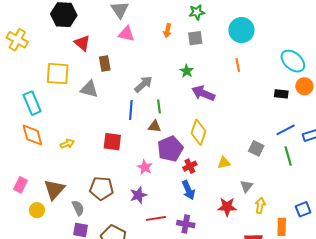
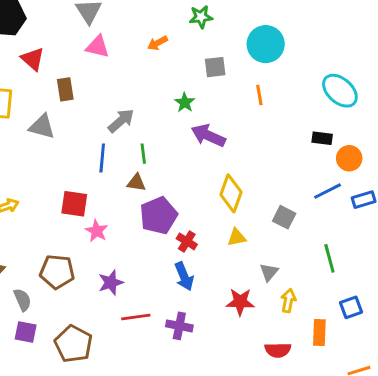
orange arrow: (167, 31) -> (158, 43), turned 48
gray square: (195, 38) -> (215, 67), moved
orange circle: (304, 86) -> (349, 158), moved
yellow diamond: (199, 132) -> (231, 193), moved
green line: (288, 156) -> (329, 258), moved
red cross: (190, 166) -> (187, 241), turned -32
pink star: (145, 167) -> (97, 231), moved

